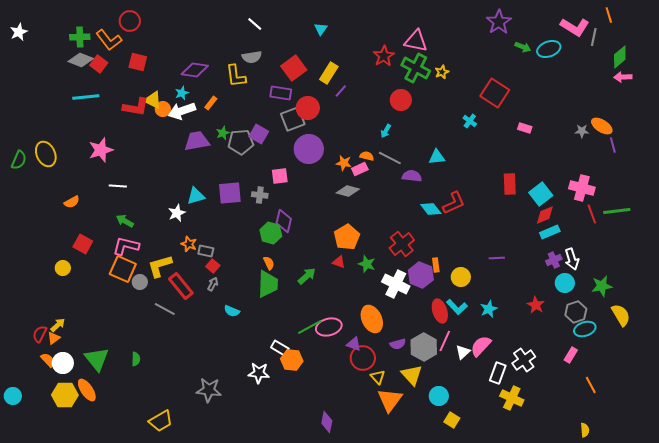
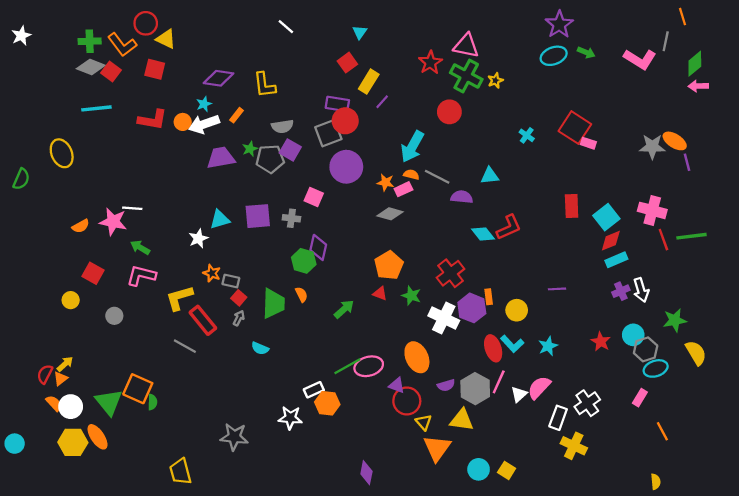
pink L-shape: (575, 27) -> (640, 59), moved
cyan ellipse: (549, 49) -> (554, 56), moved
gray semicircle: (252, 57) -> (282, 126), moved
red square: (294, 68) -> (347, 63), moved, size x0.7
purple rectangle: (281, 93) -> (337, 104), moved
red square: (495, 93) -> (575, 128), moved
yellow triangle: (153, 100) -> (166, 39), moved
cyan arrow: (386, 131) -> (412, 147), moved, size x2.0
gray star: (582, 131) -> (652, 147), size x1.6
pink star: (101, 150) -> (113, 222), moved, turned 30
yellow ellipse: (46, 154) -> (62, 153), moved
pink square: (280, 176) -> (314, 197), turned 30
orange square: (123, 269) -> (138, 389), moved
gray circle: (140, 282) -> (114, 316), moved
cyan circle: (565, 283) -> (633, 335), moved
green trapezoid: (268, 284) -> (273, 303), moved
white rectangle: (280, 348) -> (314, 390), turned -54
yellow triangle: (412, 375) -> (462, 420), turned -40
cyan circle: (439, 396) -> (479, 469), moved
yellow trapezoid: (161, 421) -> (180, 472), turned 105

